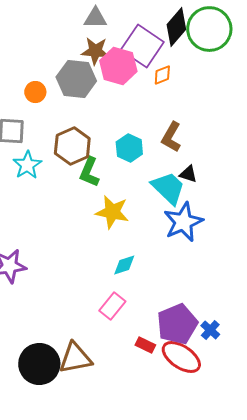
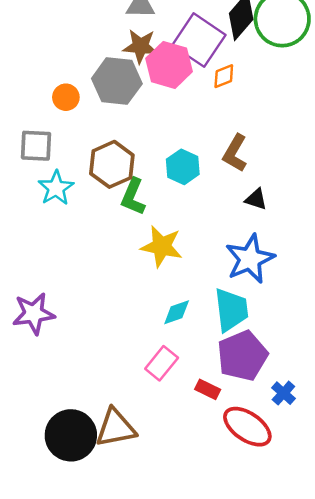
cyan trapezoid: (168, 188) -> (231, 310), moved, turned 39
purple pentagon: (177, 324) -> (242, 356), moved
red rectangle: (145, 345) -> (208, 389), moved

